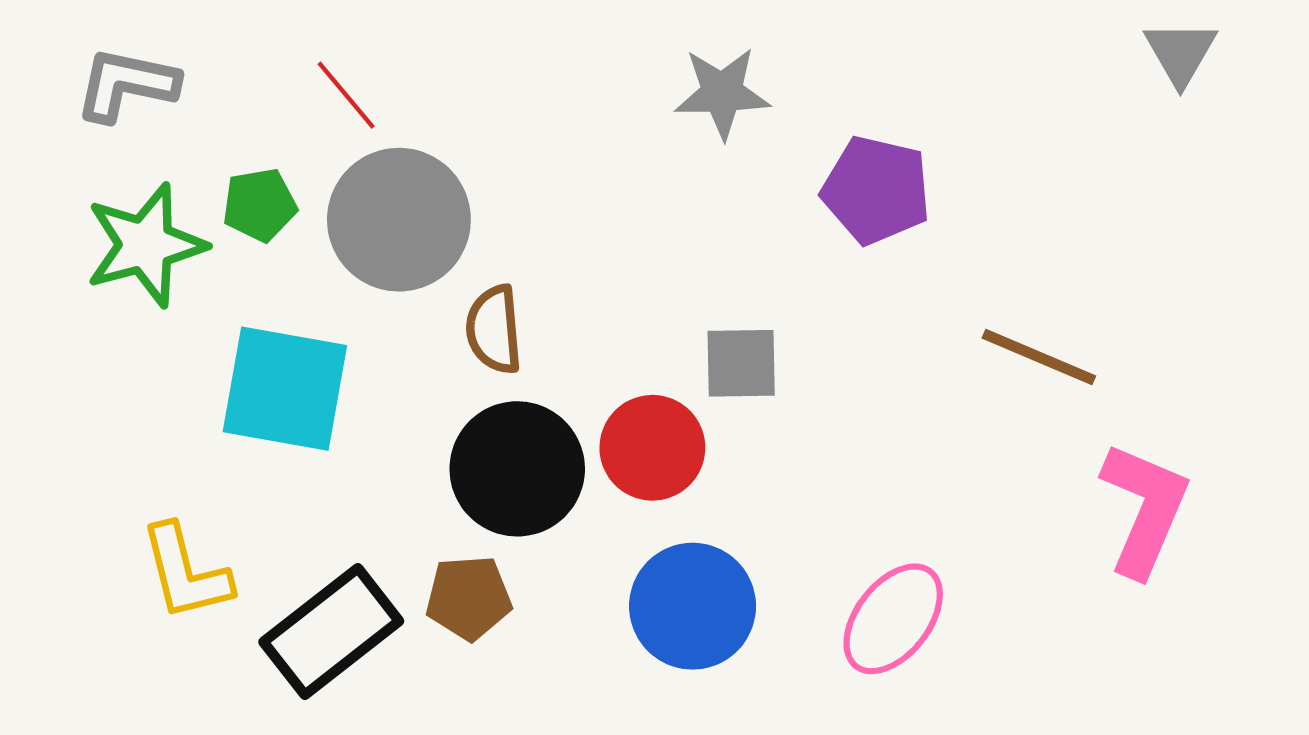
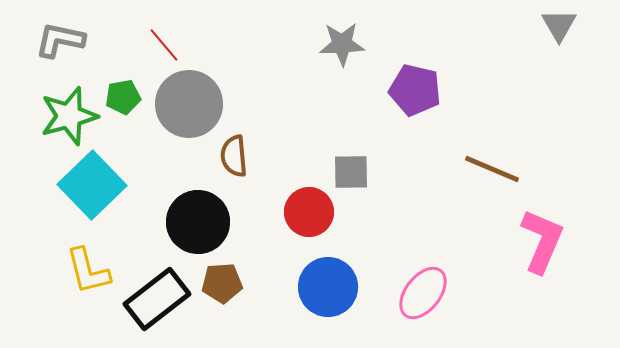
cyan square: (285, 389) -> (92, 185), moved, turned 36
black circle: (517, 469) -> (198, 222), moved

